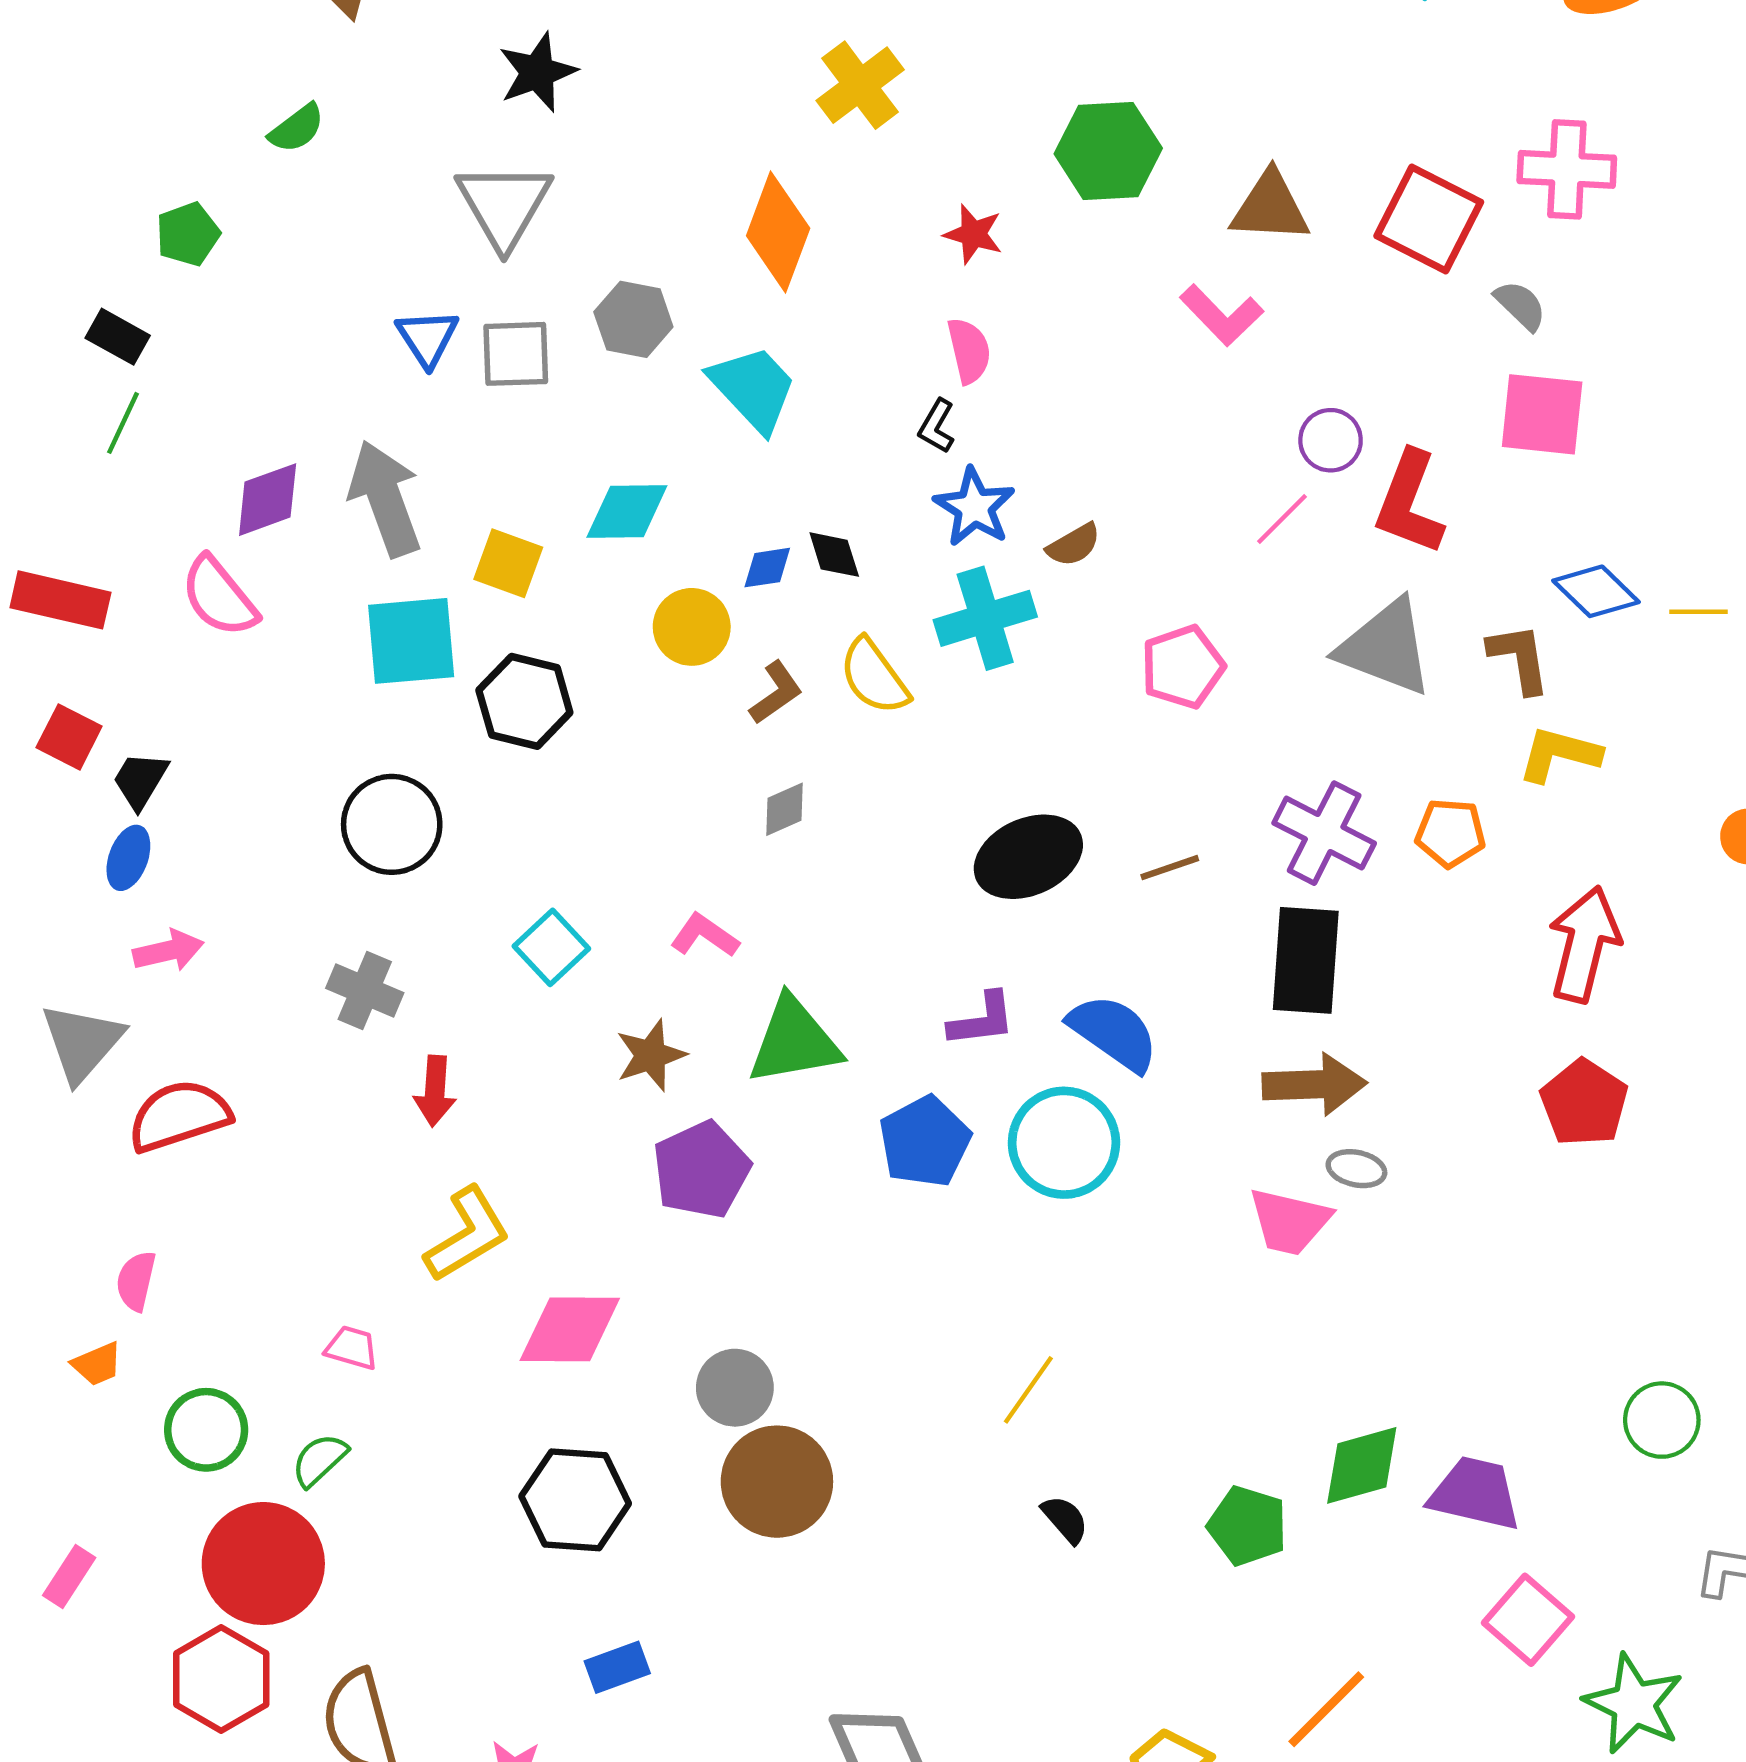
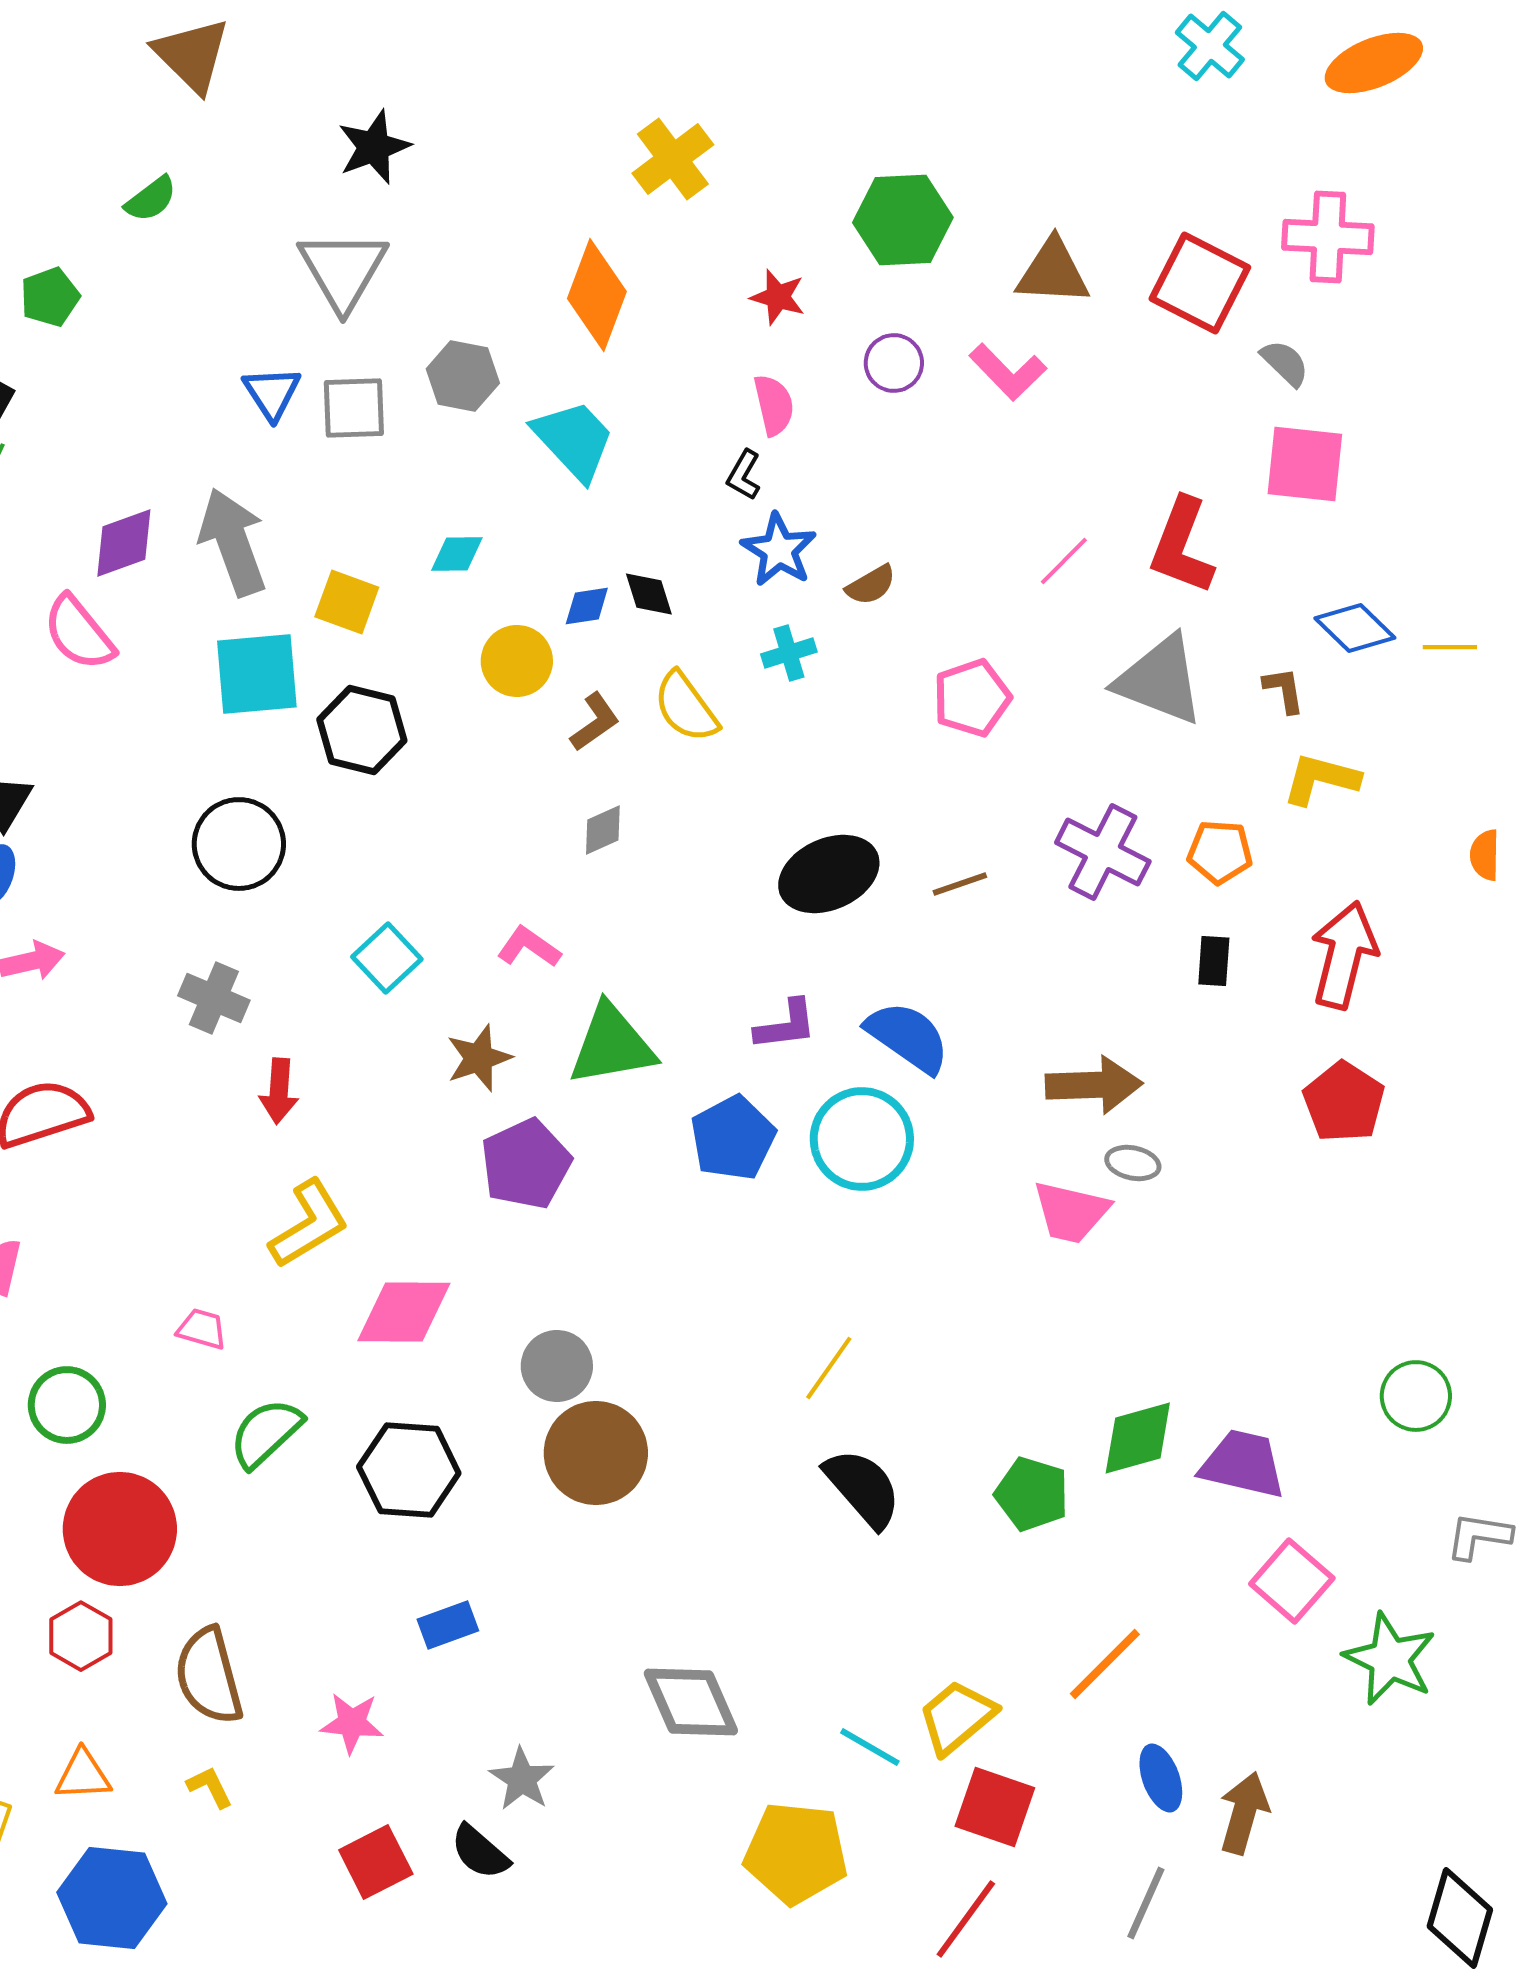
purple circle: (1331, 440) -> (894, 363), moved
cyan diamond: (627, 511) -> (457, 554), size x0.7
cyan cross: (985, 618) -> (789, 653), size x0.6
brown L-shape: (1519, 658) -> (1284, 690), size x0.7
black rectangle: (1306, 960) -> (1214, 961), moved, size x0.5
green semicircle: (319, 1460) -> (266, 1433), moved, size x1.4
black semicircle: (1065, 1519) -> (863, 1488), size x1.8
red hexagon: (221, 1679) -> (81, 1636), size x0.7

